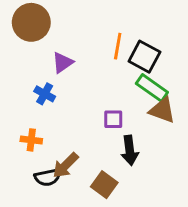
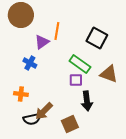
orange line: (118, 46) -> (57, 31), moved
green rectangle: (152, 88) -> (80, 64), moved
brown square: (104, 185) -> (70, 124), turned 30

